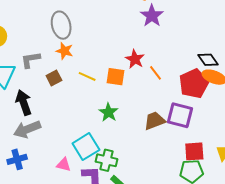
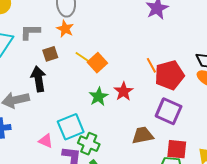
red star: (135, 59) -> (123, 91), moved
orange square: (116, 77) -> (97, 63), moved, turned 30
red pentagon: (194, 84) -> (169, 75), moved
black arrow: (24, 102) -> (38, 79), moved
brown trapezoid: (155, 121) -> (143, 135), moved

